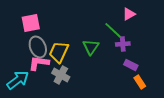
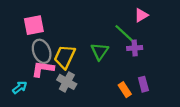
purple rectangle: (131, 65) -> (143, 84), moved, turned 48
cyan arrow: (18, 80) -> (20, 87), size x0.6
orange rectangle: (140, 82) -> (125, 90), moved

